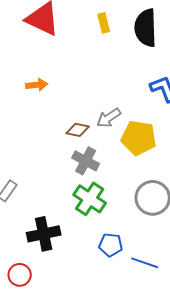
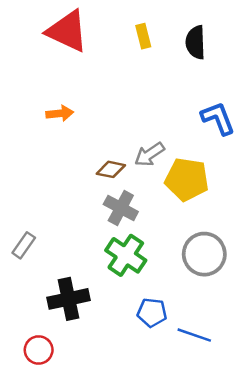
black semicircle: (146, 28) -> (196, 42), size x0.7

